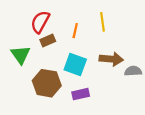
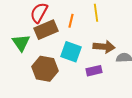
brown rectangle: (48, 40) -> (46, 30), size x1.6
purple rectangle: (81, 94) -> (94, 71), moved

